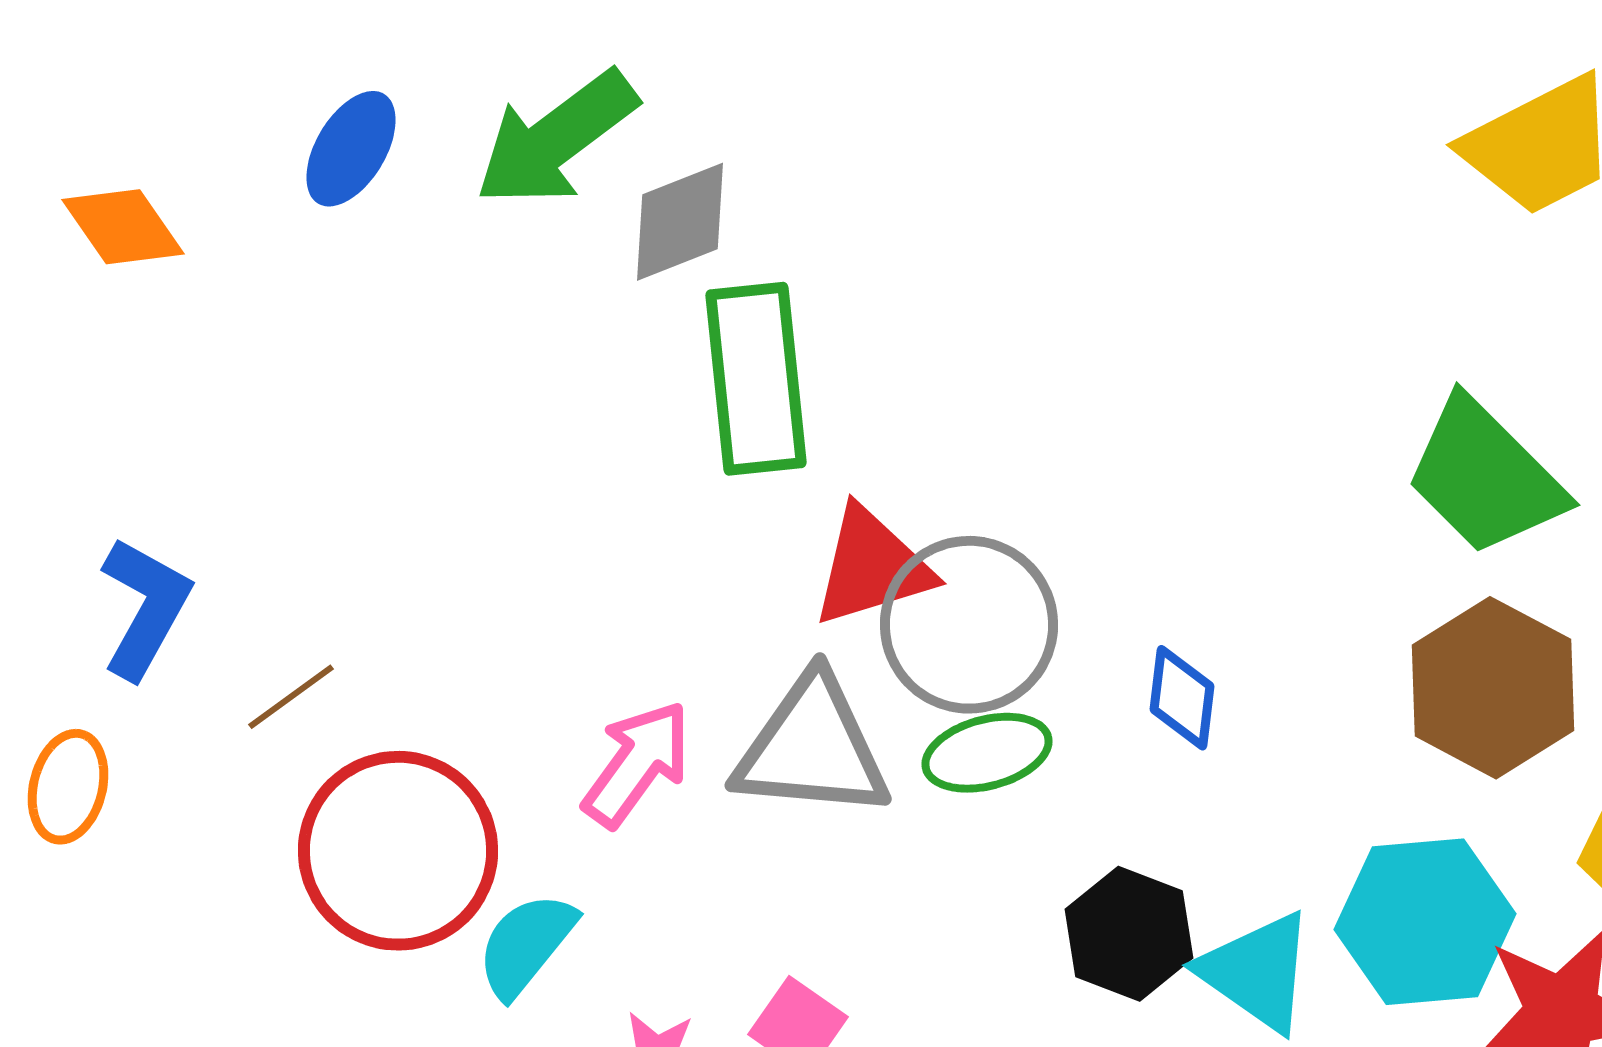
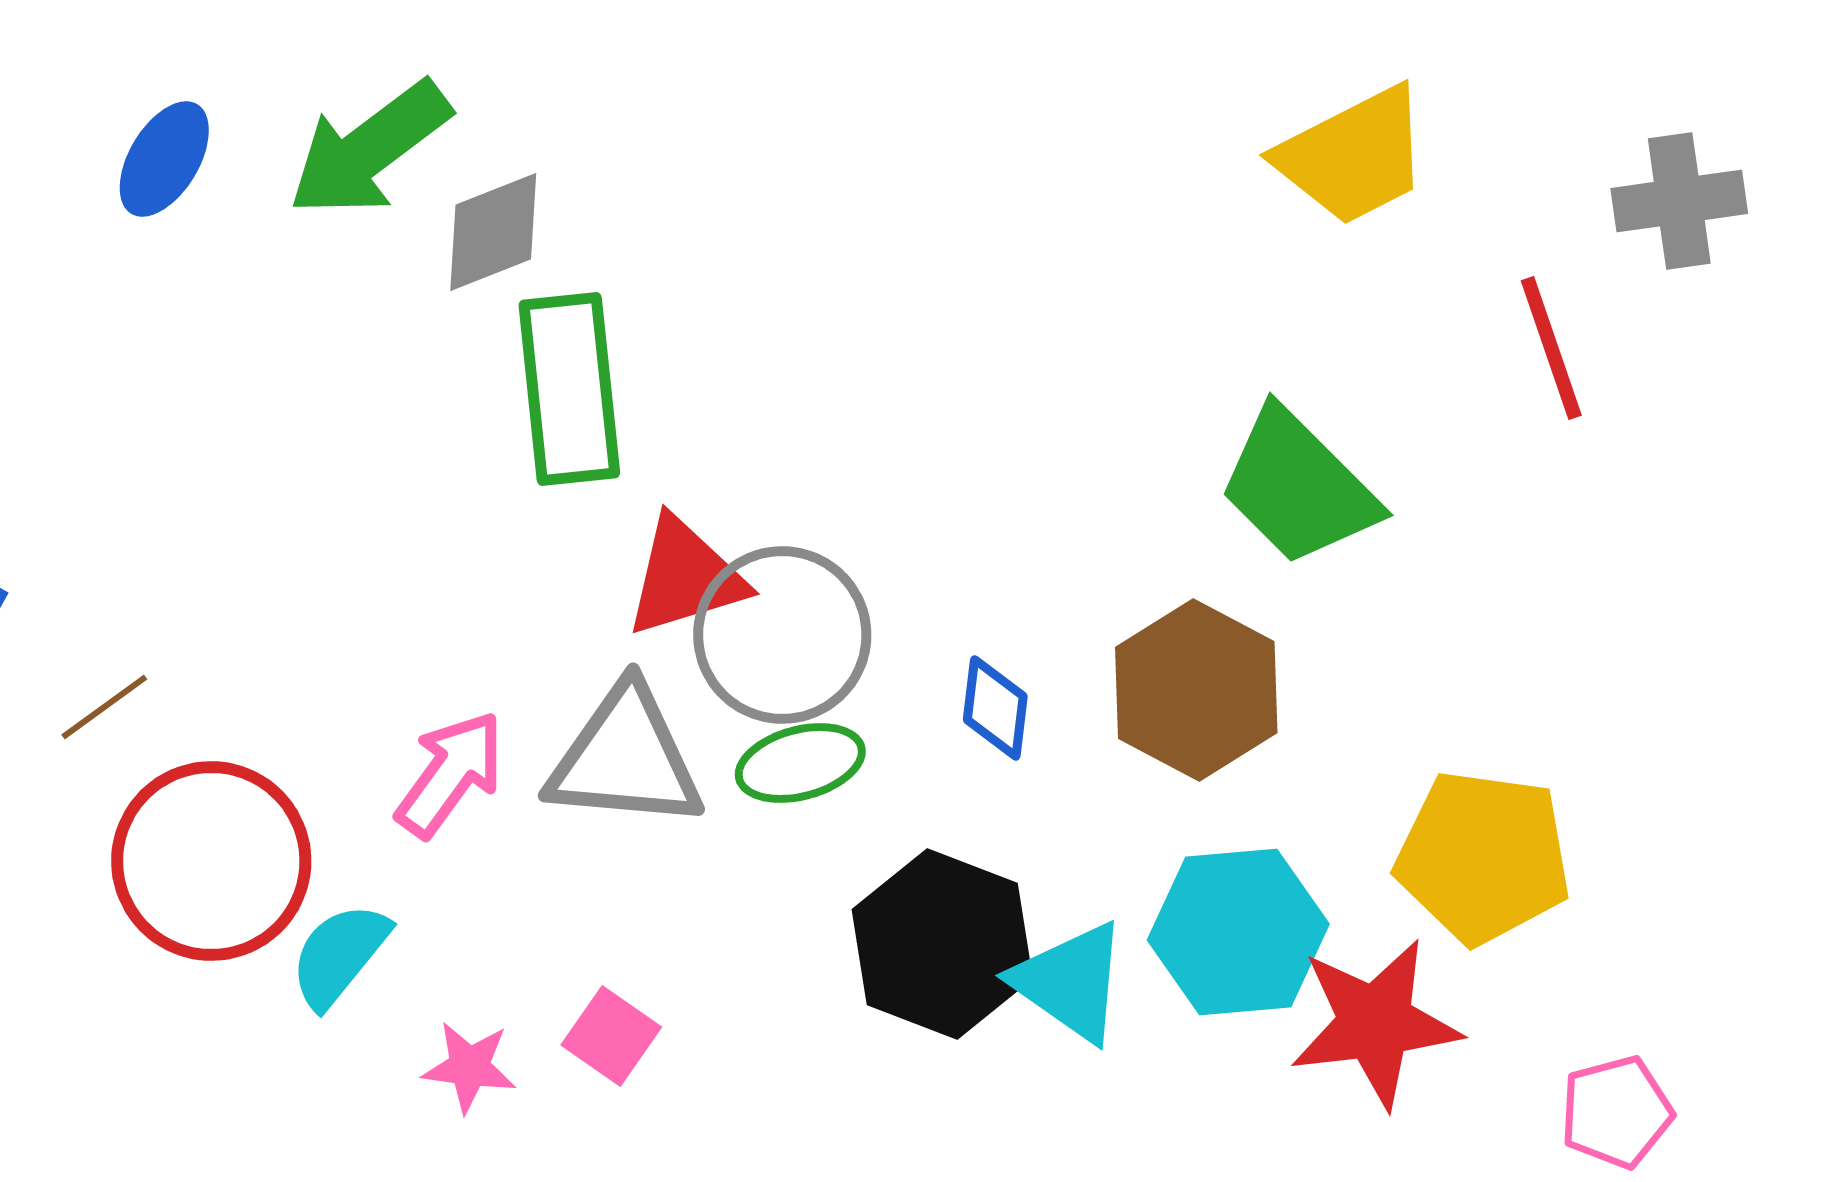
brown hexagon: (1493, 688) -> (1196, 690), moved
black hexagon: (1129, 934) -> (942, 944), size x1.4

